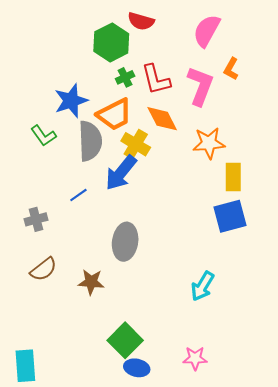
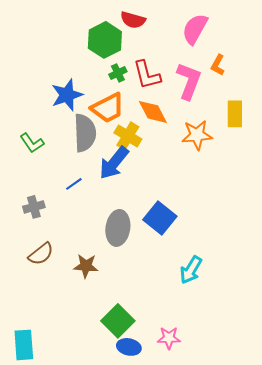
green L-shape: (43, 136) -> (32, 143), moved
yellow rectangle: (233, 177) -> (235, 114), moved
blue square: (230, 216) -> (160, 218), moved, turned -36
pink star: (195, 358) -> (169, 338), moved

